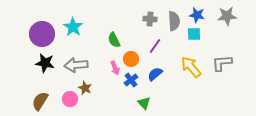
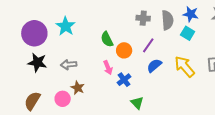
cyan square: (194, 34) -> (188, 33), turned 32
orange circle: (131, 59) -> (124, 50), moved
gray arrow: (76, 65) -> (69, 65), size x0.7
blue semicircle: (155, 74) -> (154, 66), moved

